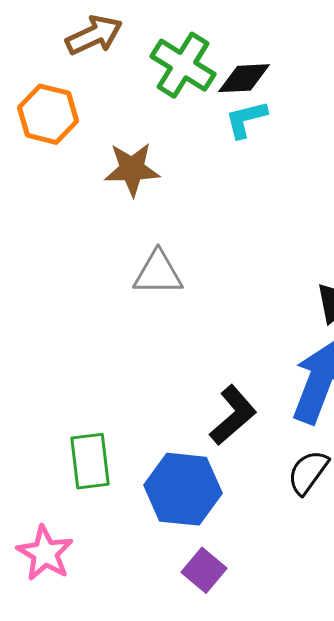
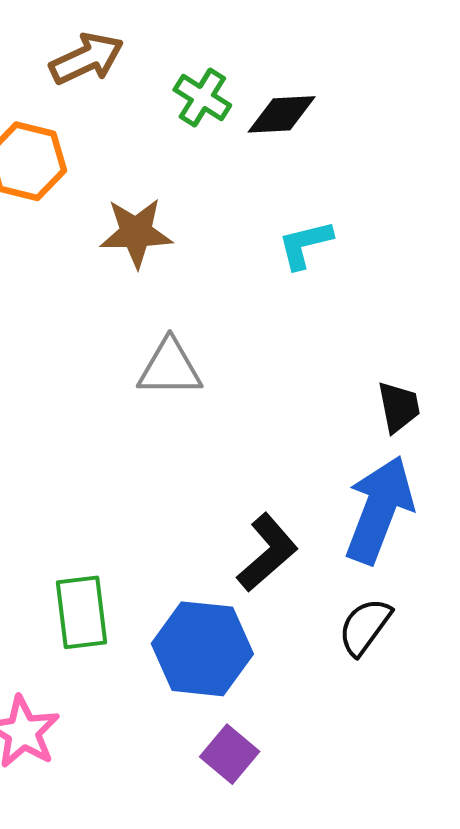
green cross: (183, 65) -> (202, 98), size x0.7
cyan L-shape: (246, 119) -> (305, 244), moved

